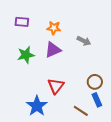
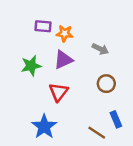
purple rectangle: (22, 22) -> (43, 26), moved
brown circle: (95, 82) -> (106, 84), moved
red triangle: (56, 86) -> (59, 92), moved

